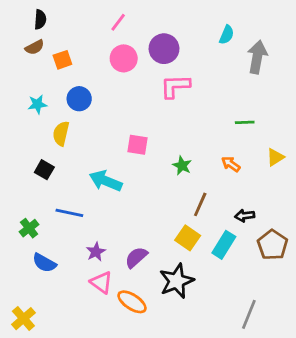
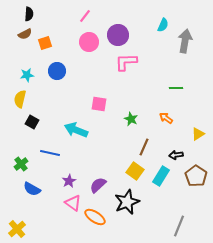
yellow semicircle: (61, 134) -> (20, 99), moved
yellow triangle: (275, 157) -> (198, 134), moved

